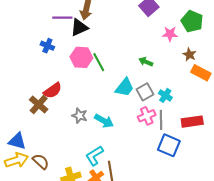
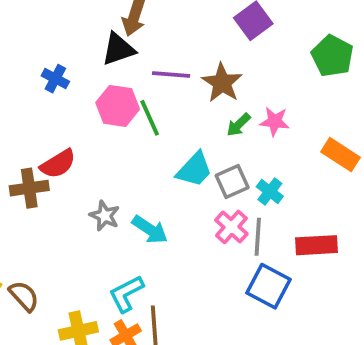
purple line: (62, 18) -> (171, 74), moved
pink star: (170, 34) -> (275, 121), moved
brown star: (189, 55) -> (222, 83), moved, size x1.5
green arrow: (146, 62) -> (239, 125), turned -72
brown cross: (39, 105) -> (29, 188), turned 36
pink cross: (147, 116) -> (231, 227), turned -30

